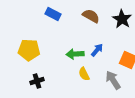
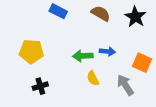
blue arrow: (97, 50) -> (107, 51), turned 56

